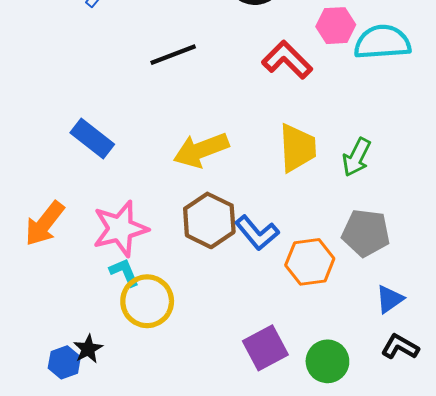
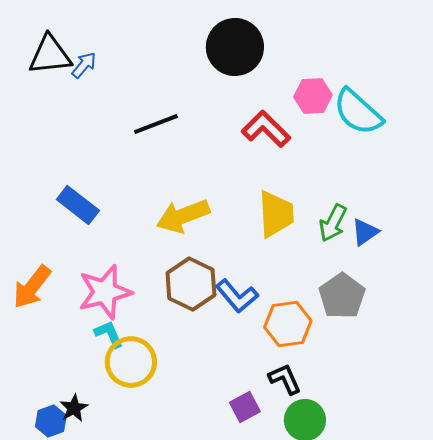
cyan semicircle: (382, 42) -> (358, 112), turned -134
gray pentagon: (366, 233) -> (342, 296), turned 30
blue triangle: (390, 299) -> (365, 232), moved
black L-shape: (400, 347) -> (285, 379), moved, turned 36
purple square: (265, 348) -> (245, 407), size x0.7

